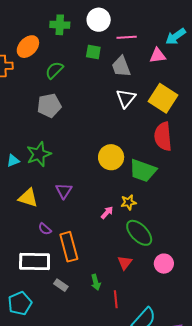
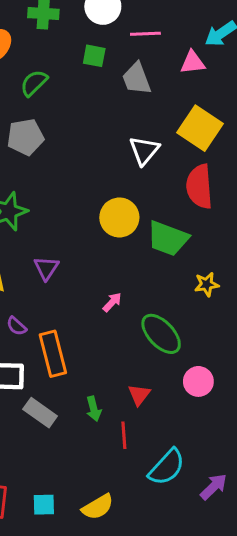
white triangle: (126, 98) -> (144, 150), moved
yellow star: (129, 202) -> (207, 284), moved
red triangle: (125, 263) -> (139, 395), moved
gray rectangle: (61, 285) -> (40, 413), size x1.5

